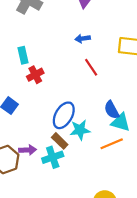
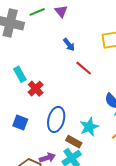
blue arrow: (83, 39) -> (69, 45), turned -104
blue ellipse: (64, 115) -> (56, 119), moved

